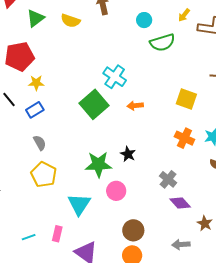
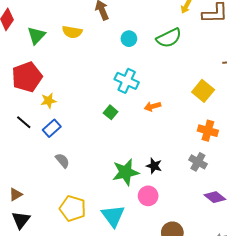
cyan circle: (144, 20) -> (129, 39), moved
yellow square: (186, 99) -> (203, 91), turned 30
green square: (94, 104) -> (111, 112), size x0.5
black star: (128, 154) -> (154, 166), moved
yellow pentagon: (44, 175) -> (73, 208), moved
gray cross: (168, 179) -> (198, 162), moved

